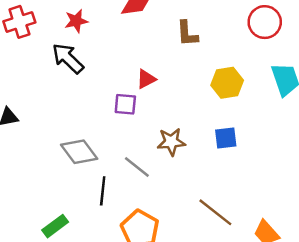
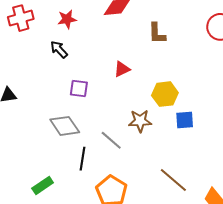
black arrow: (68, 58) -> (59, 49), size x0.7
yellow hexagon: (227, 83) -> (165, 94), moved
purple square: (125, 104) -> (79, 88), moved

